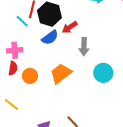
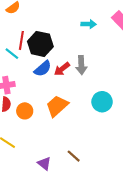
red arrow: (70, 27) -> (62, 69), moved
gray arrow: (84, 47) -> (81, 65), moved

